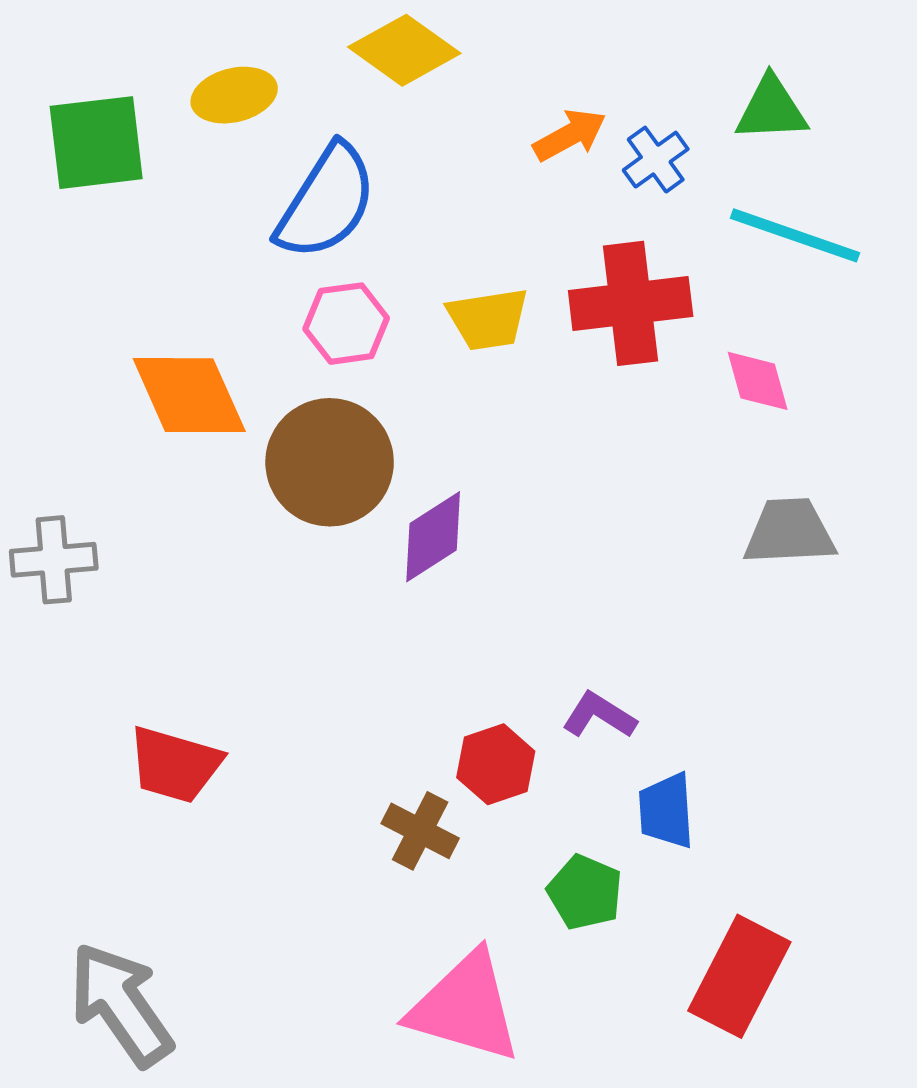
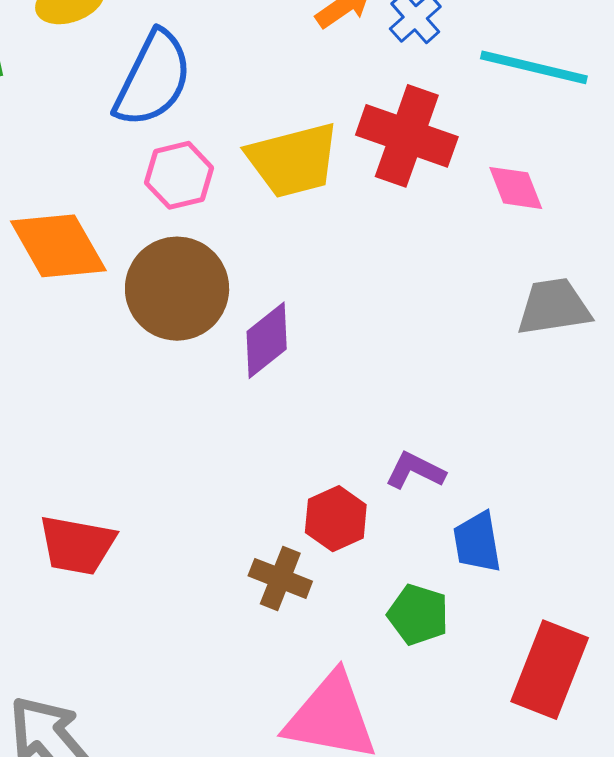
red cross: (631, 303) -> (407, 136), turned 32
yellow trapezoid: (488, 319) -> (293, 160), size x1.4

